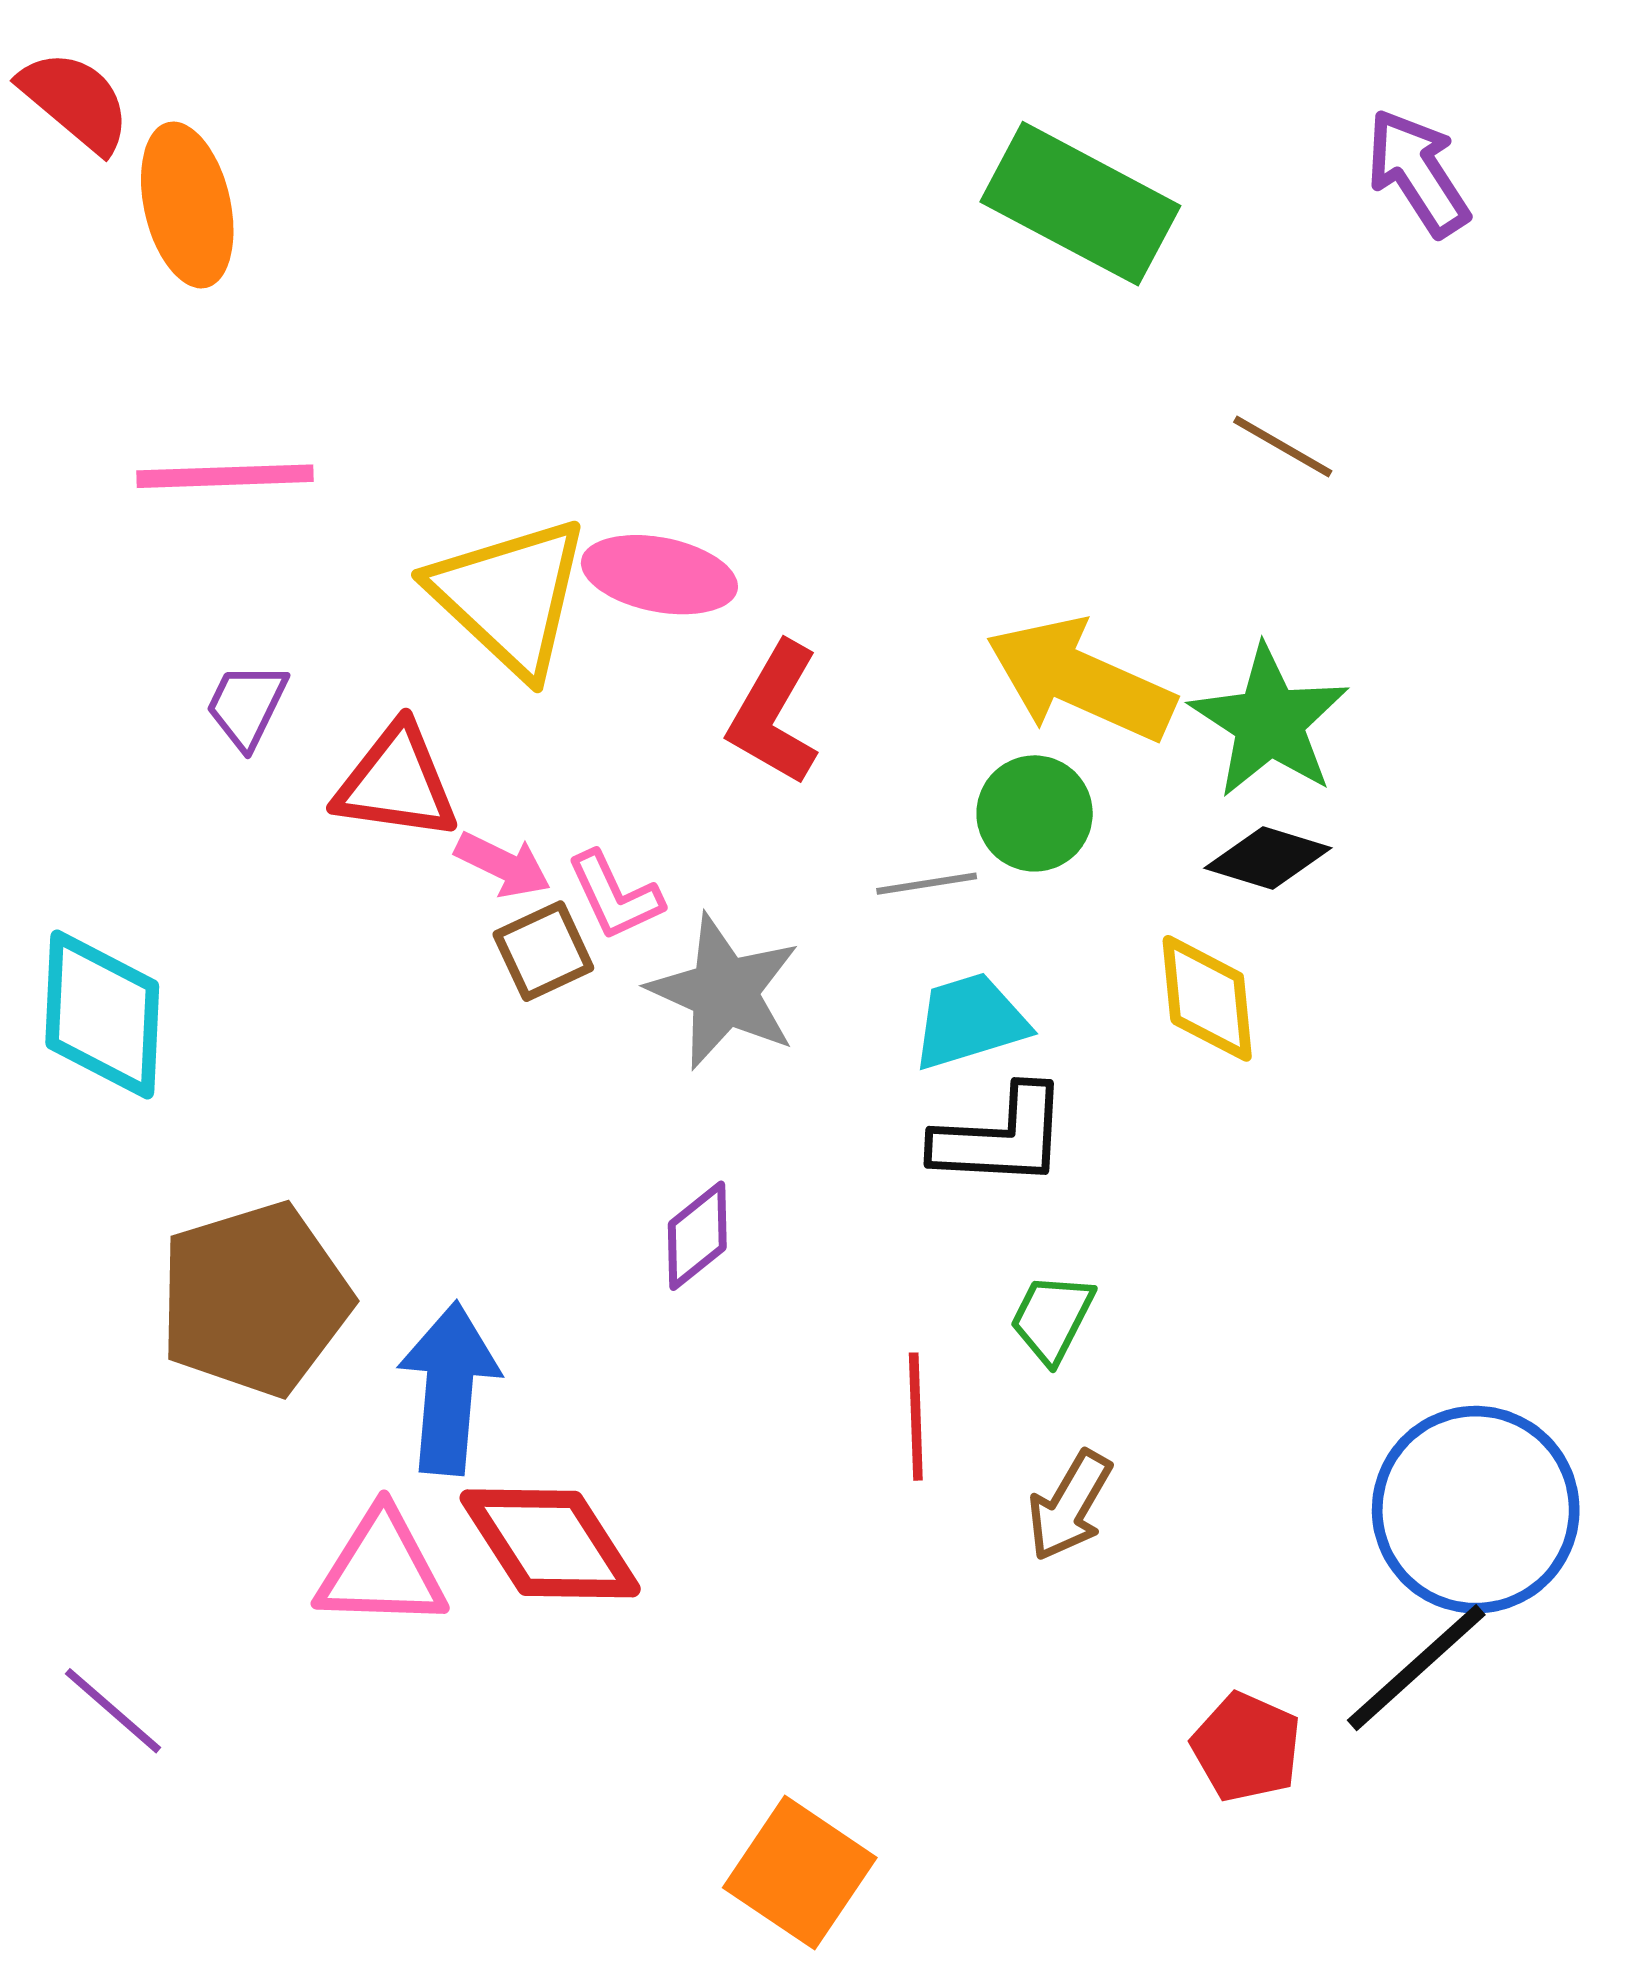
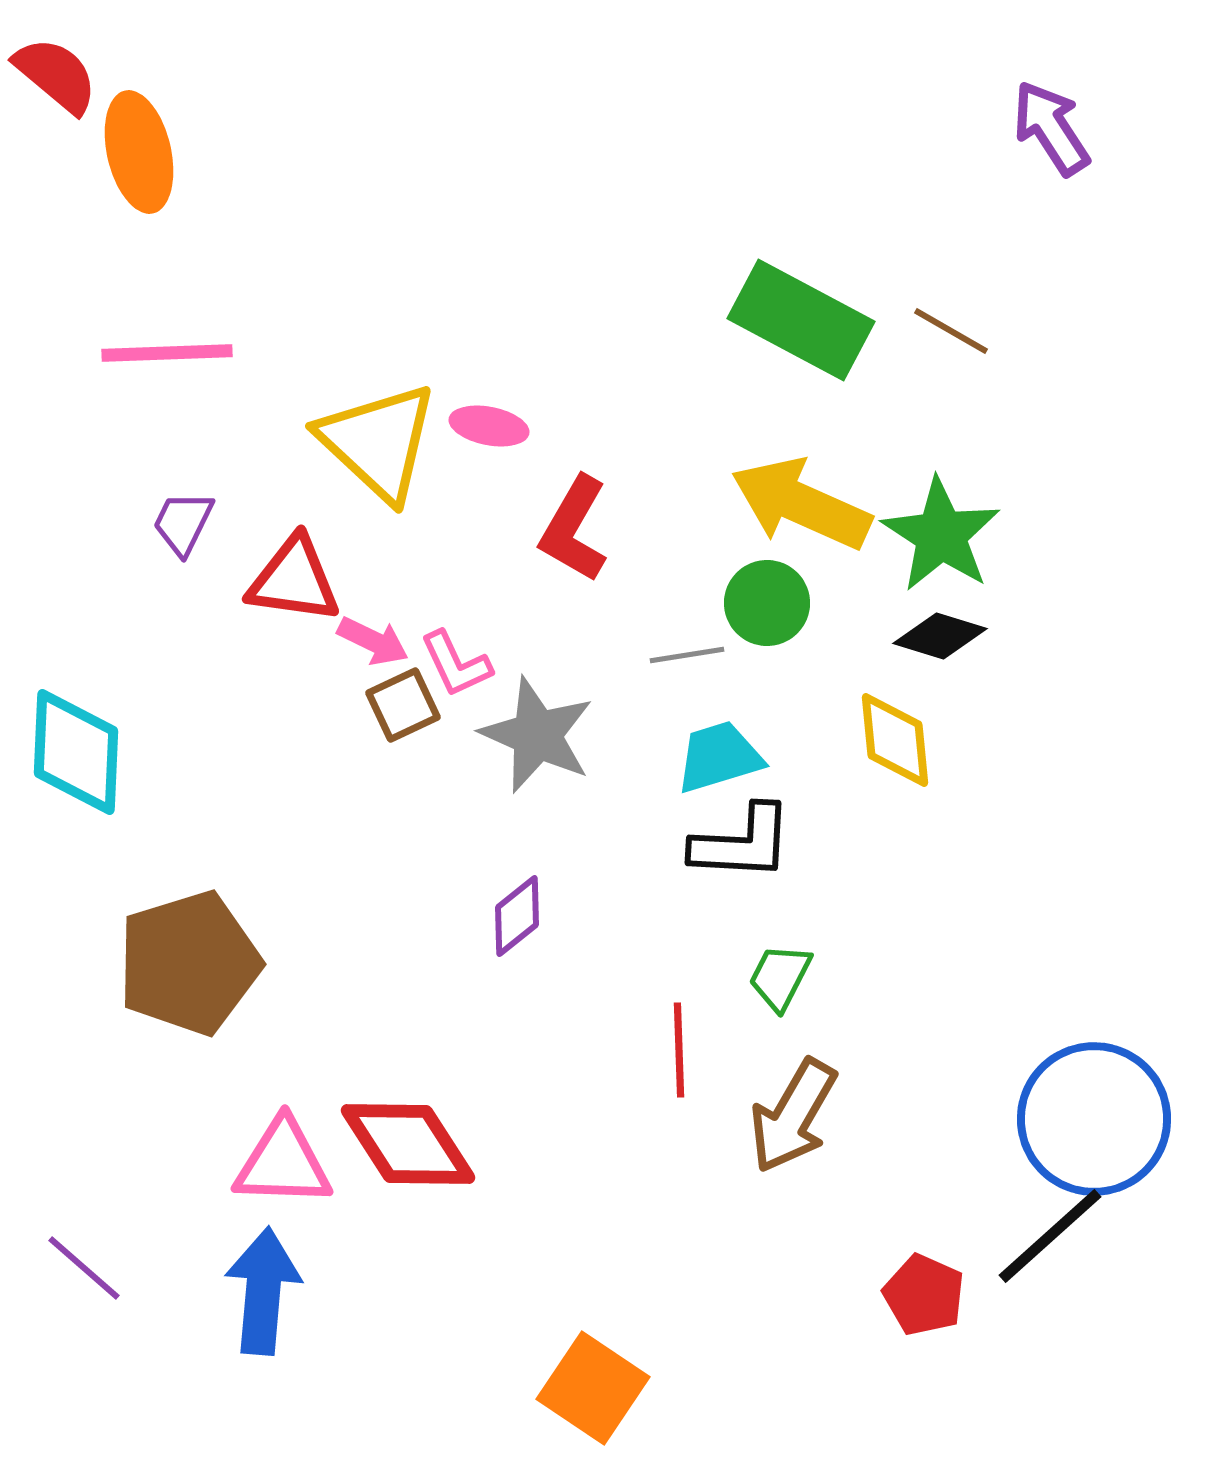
green rectangle: (1080, 204) -> (801, 320), moved
pink ellipse: (659, 575) -> (489, 426), size x0.7
blue arrow: (449, 1388) -> (263, 1291), moved
brown arrow: (1070, 1506) -> (793, 1116), size x1.4

